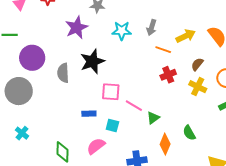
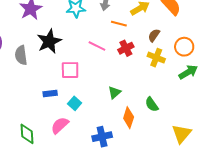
pink line: (134, 106) -> (97, 46), moved
cyan square: (112, 125) -> (75, 103), turned 32

